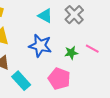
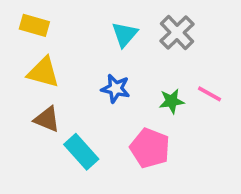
cyan triangle: (45, 16) -> (125, 34), turned 42
blue star: (40, 46) -> (116, 88), size x0.7

